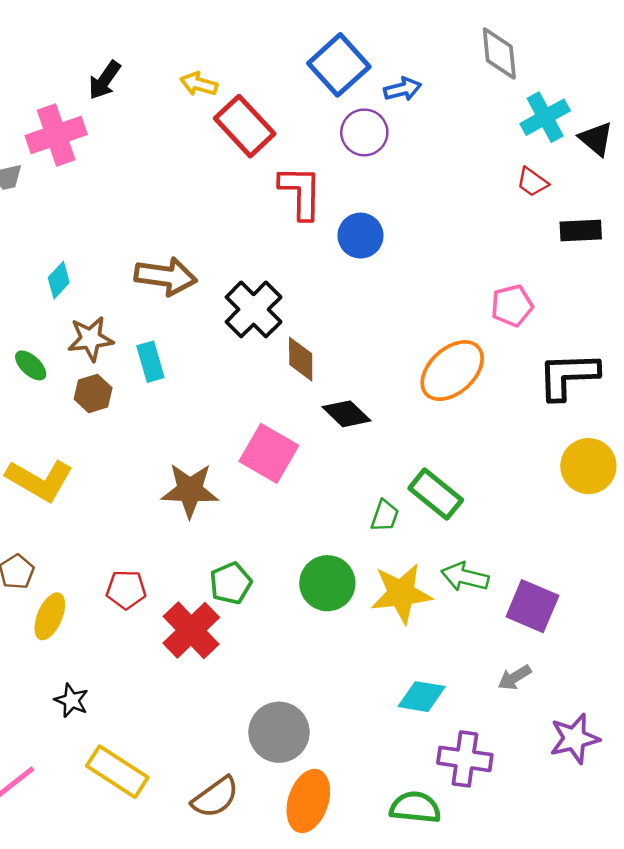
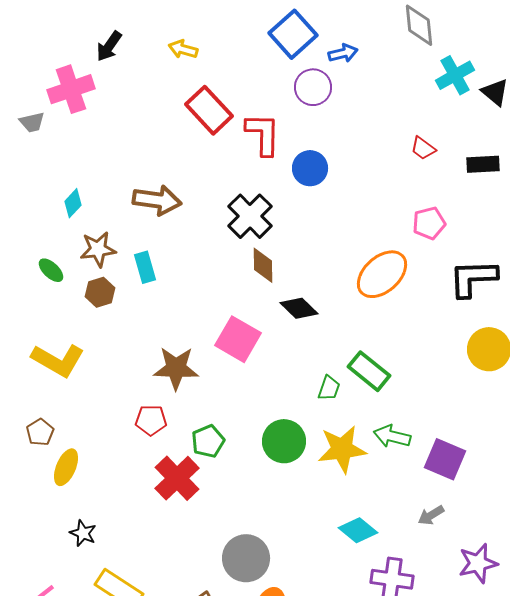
red rectangle: (245, 126) -> (209, 110), moved
red trapezoid: (532, 182) -> (423, 148), moved
black cross: (254, 309) -> (250, 216), moved
red pentagon: (126, 590) -> (151, 420), moved
cyan diamond: (422, 697) -> (358, 530), turned 30

